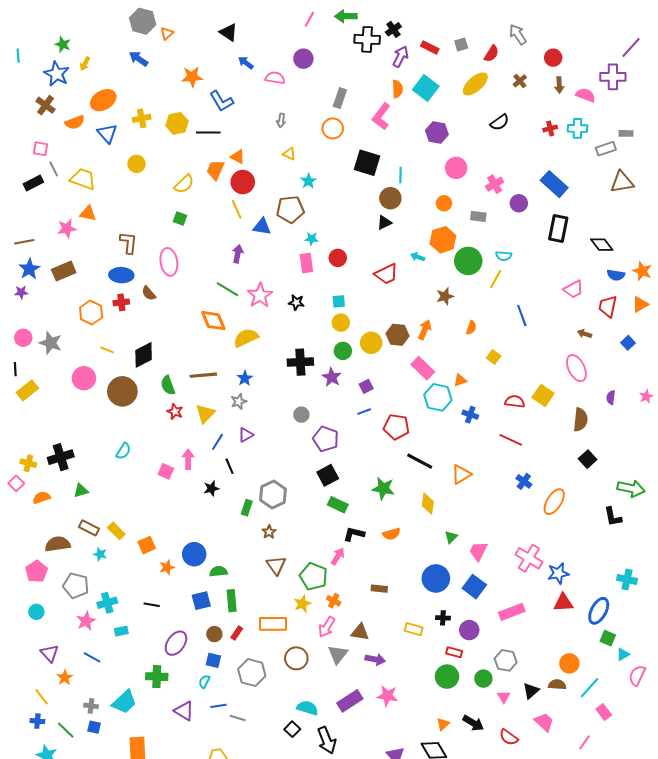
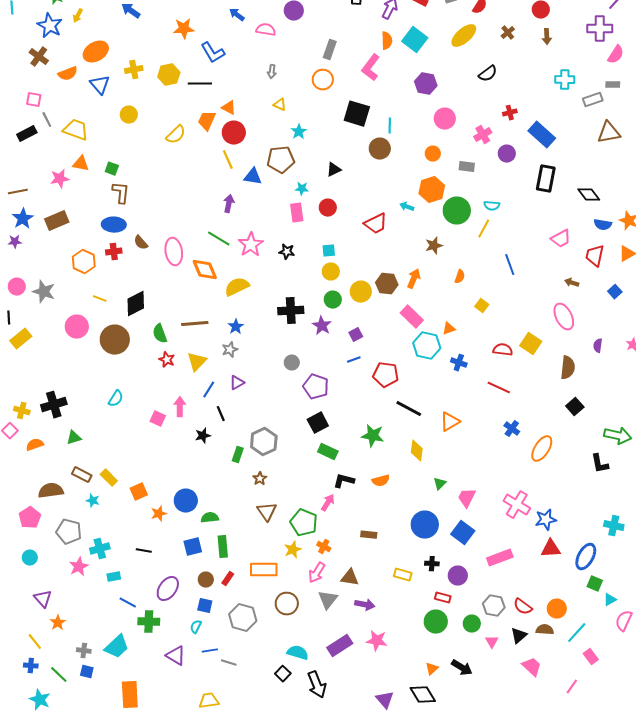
pink semicircle: (586, 95) -> (616, 55), moved, turned 102
red cross: (550, 128) -> (510, 113), moved
green square: (180, 218) -> (112, 169), moved
black triangle: (384, 222) -> (334, 170), moved
pink ellipse: (169, 262) -> (174, 252), moved
blue line: (92, 657) -> (128, 603), moved
red semicircle: (509, 737) -> (523, 607), moved

